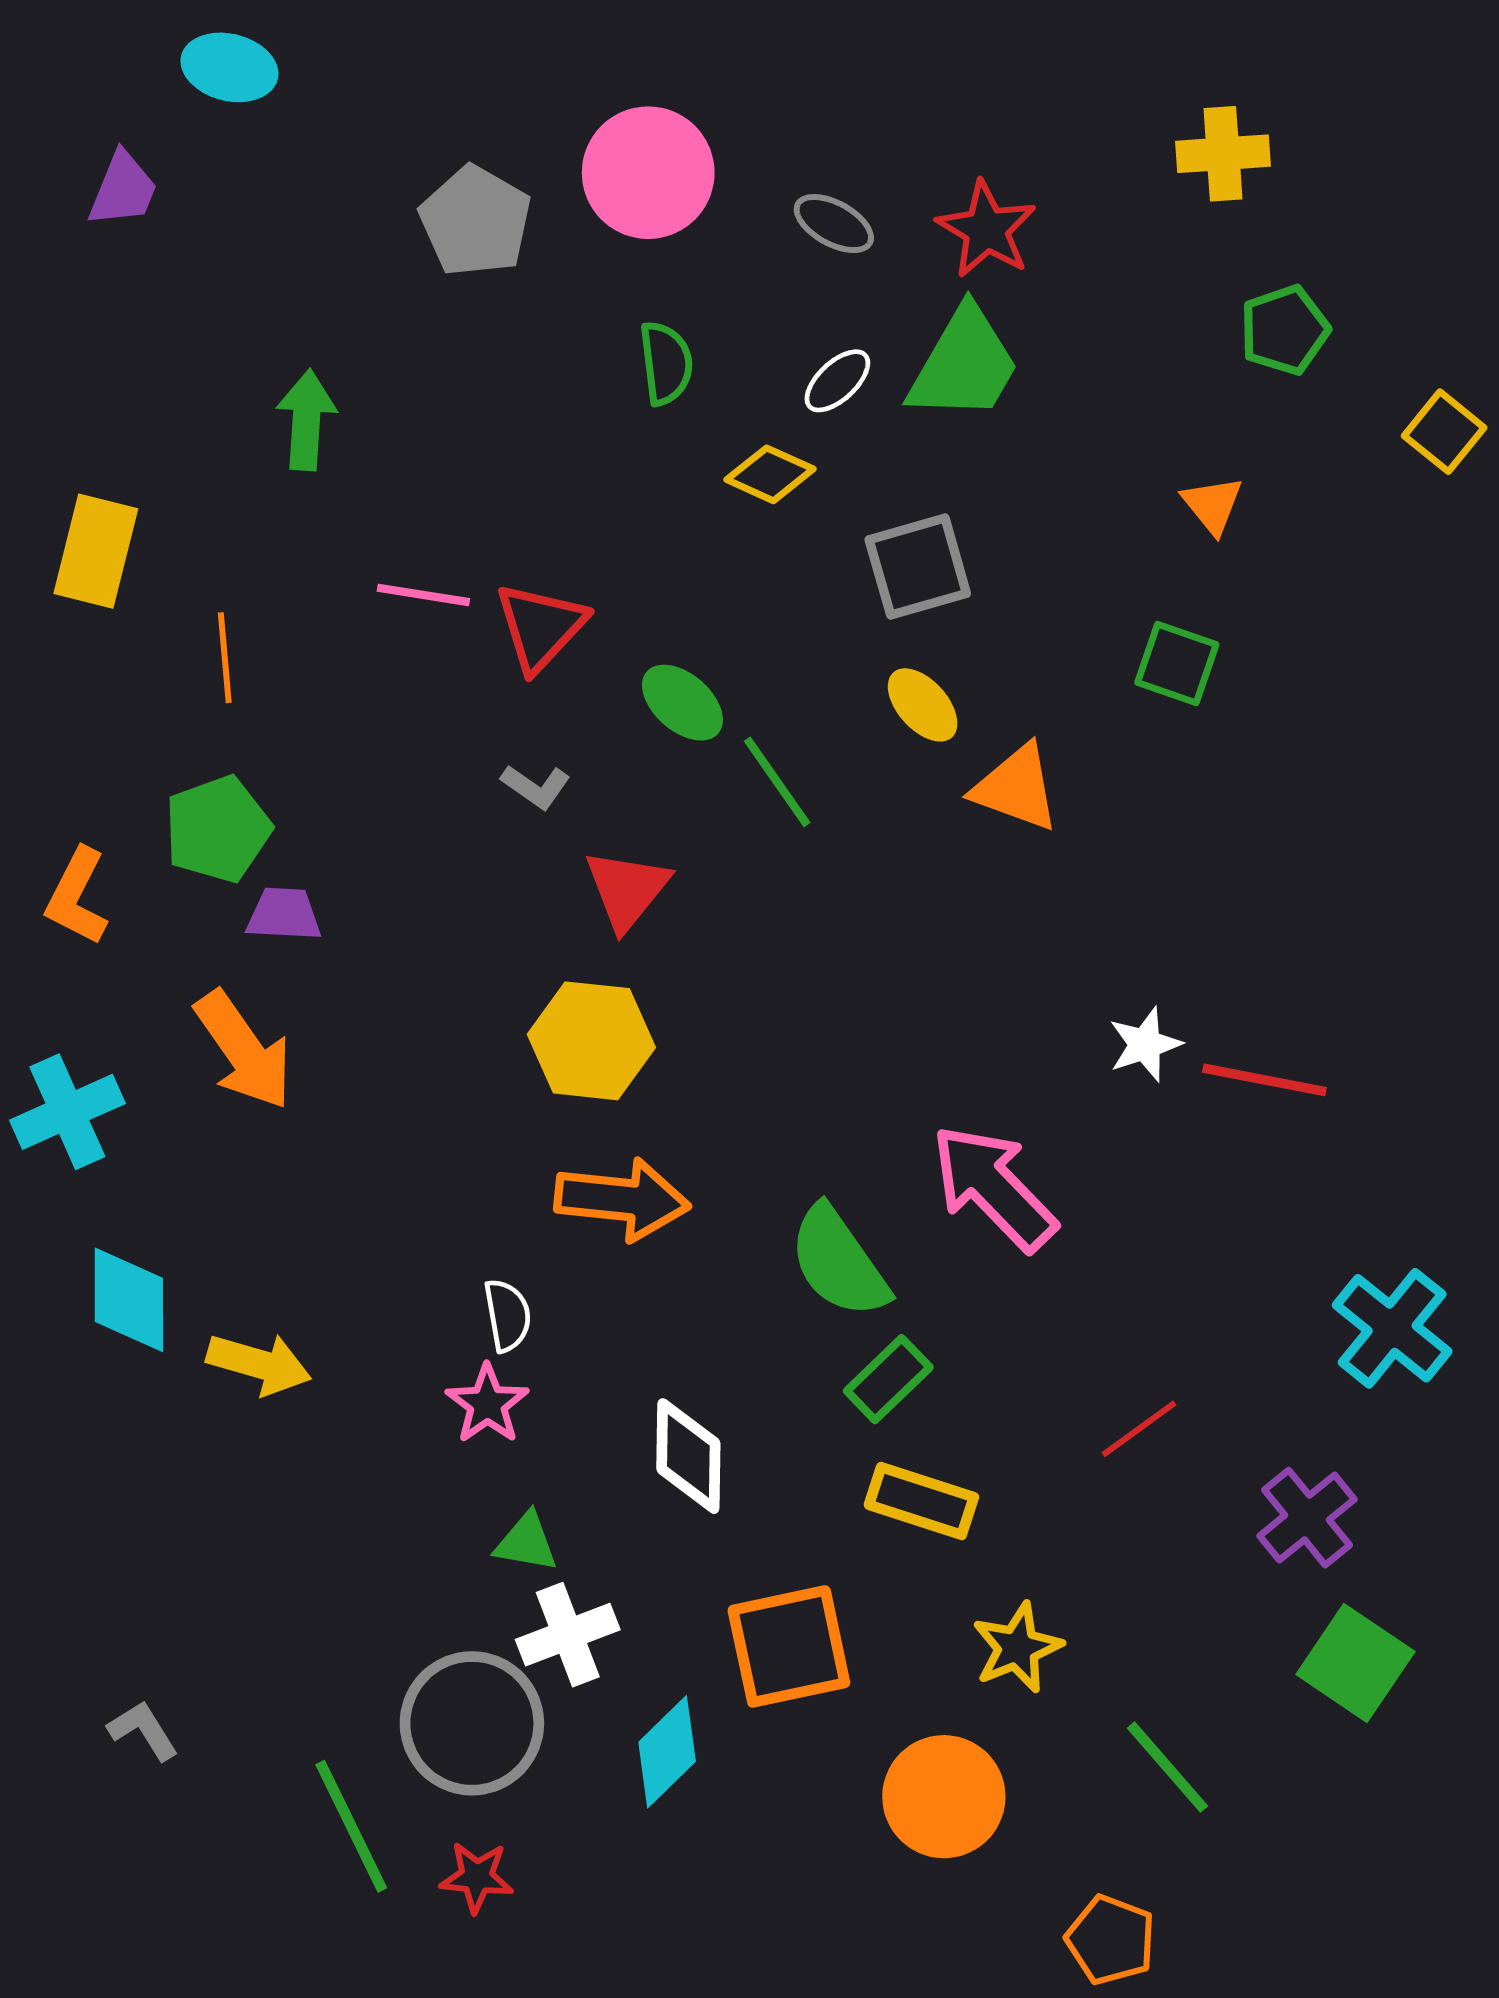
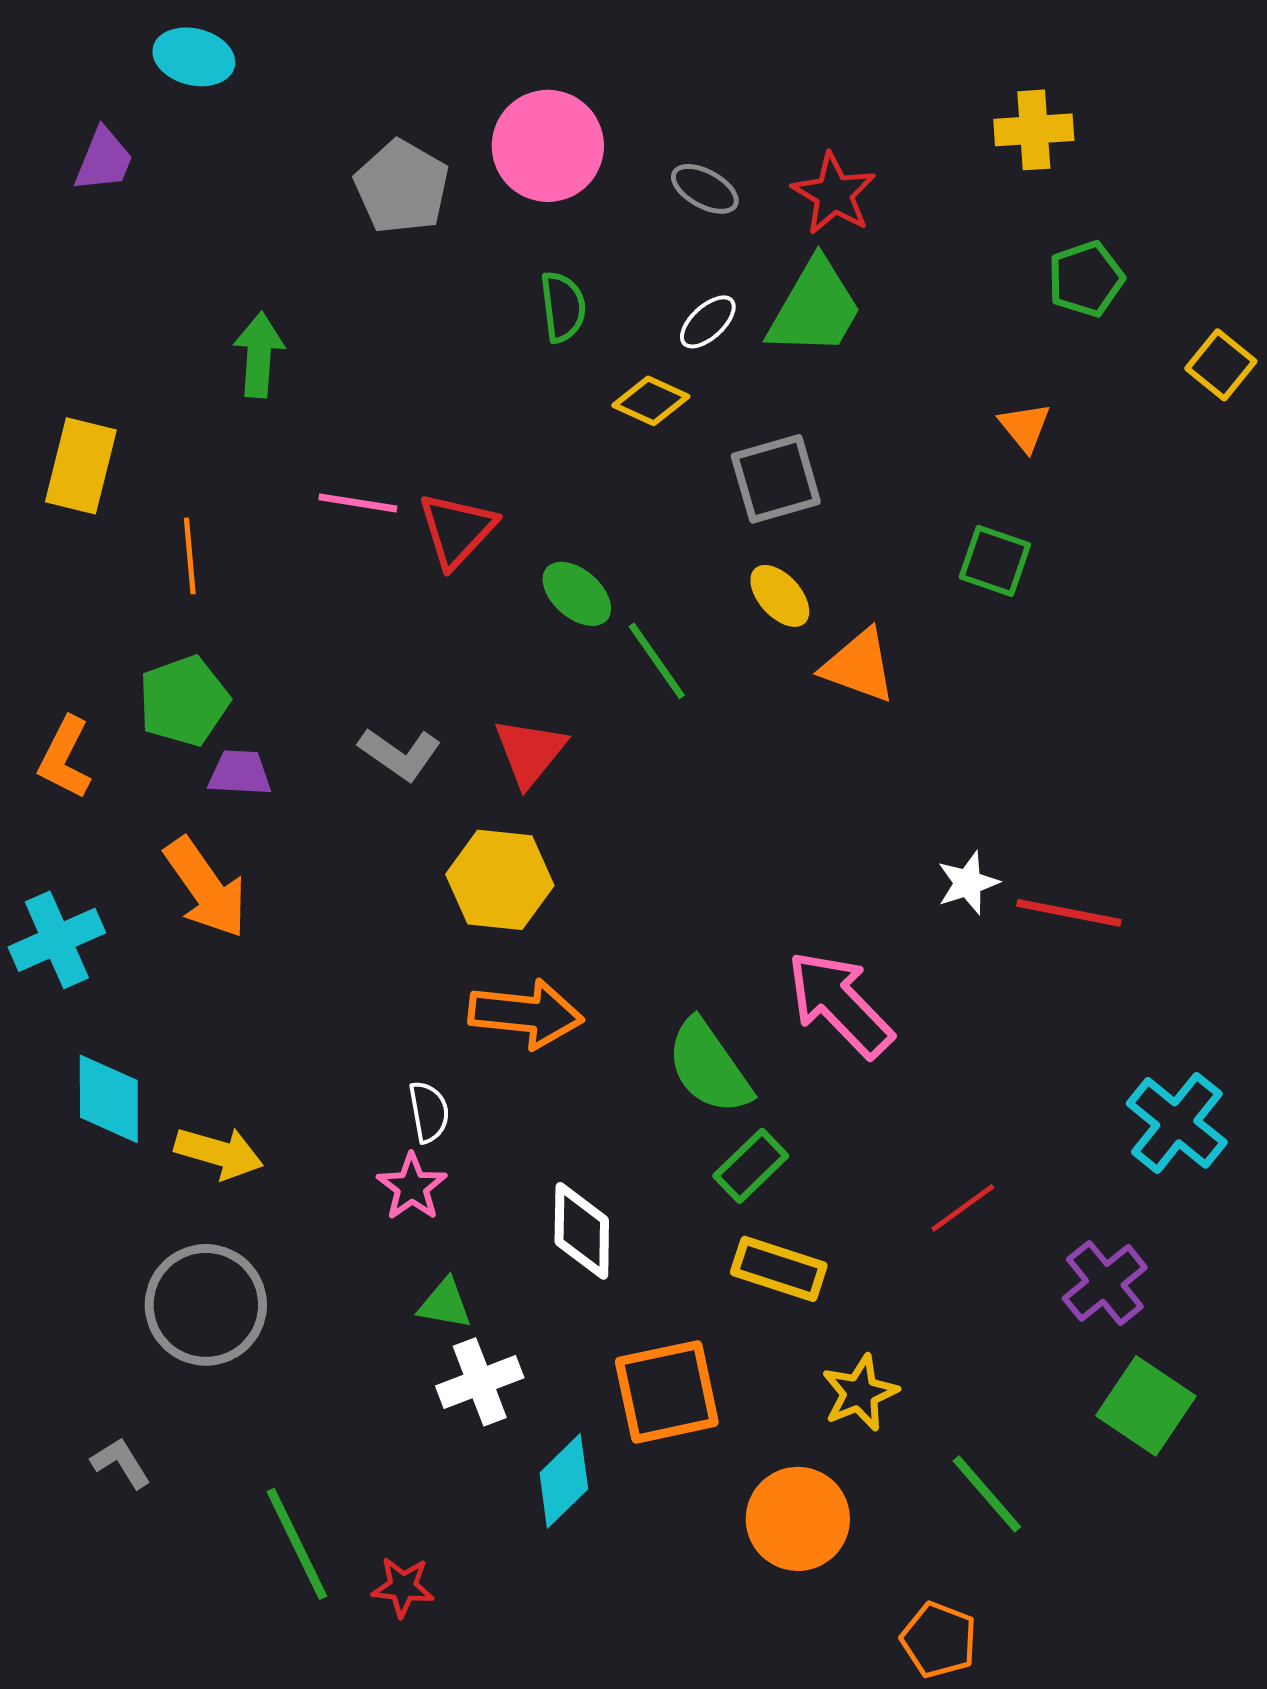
gray L-shape: (536, 787) -> (400, 754), moved, size x1.4
gray circle: (472, 1723) -> (206, 1305), moved

